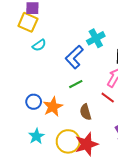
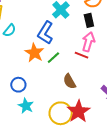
red line: (108, 98) -> (81, 55), moved
orange star: (53, 107) -> (34, 53), moved
cyan star: (36, 136) -> (26, 106), moved

